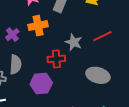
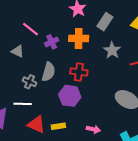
gray star: (74, 42) -> (112, 50), moved
red cross: (56, 59) -> (79, 72), moved

